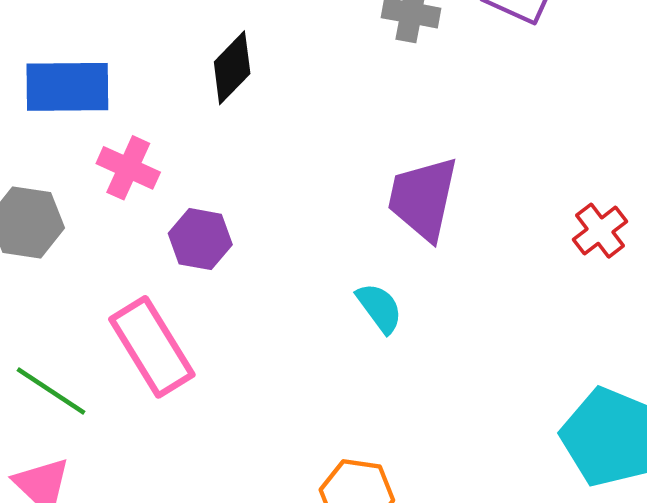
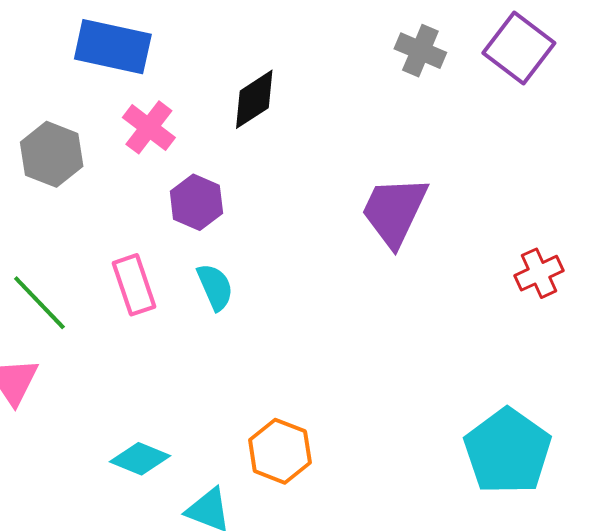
black diamond: (232, 68) -> (254, 99), moved
cyan semicircle: (379, 308) -> (215, 287), moved
pink rectangle: (152, 347) -> (134, 285), size x0.7

